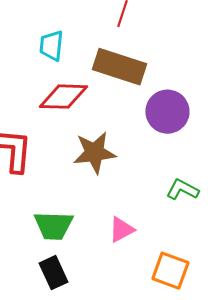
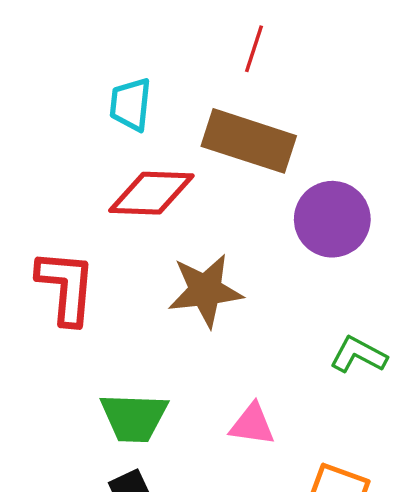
pink triangle: (121, 230) -> (252, 424), turned 36

